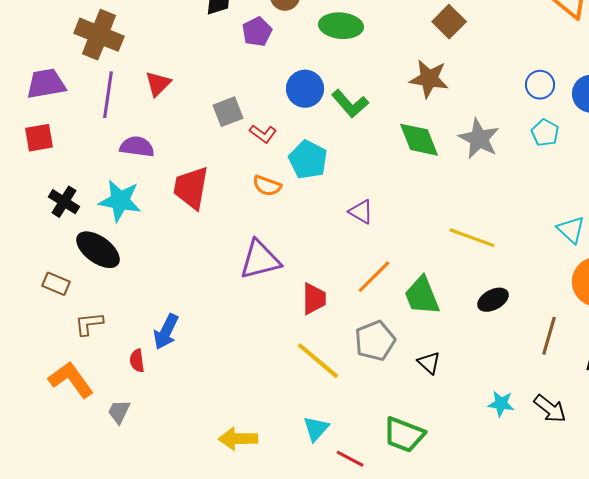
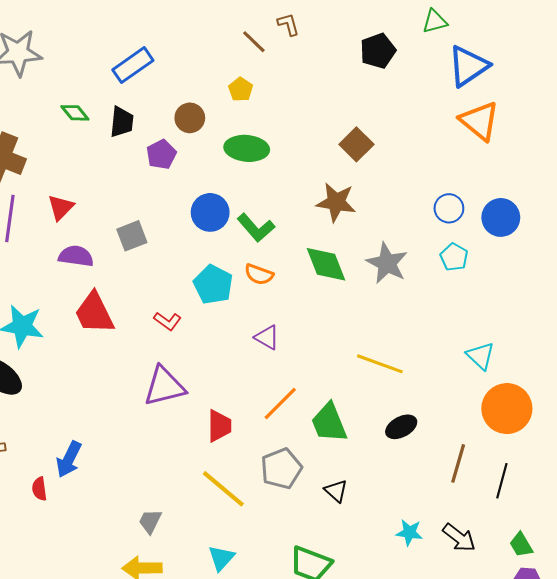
red L-shape: (263, 134) -> (167, 321), moved
purple semicircle: (137, 147) -> (76, 256), moved
orange semicircle: (267, 186) -> (259, 274), moved
red trapezoid: (191, 188) -> (94, 313), turned -36
gray trapezoid: (119, 412) -> (150, 521), moved

